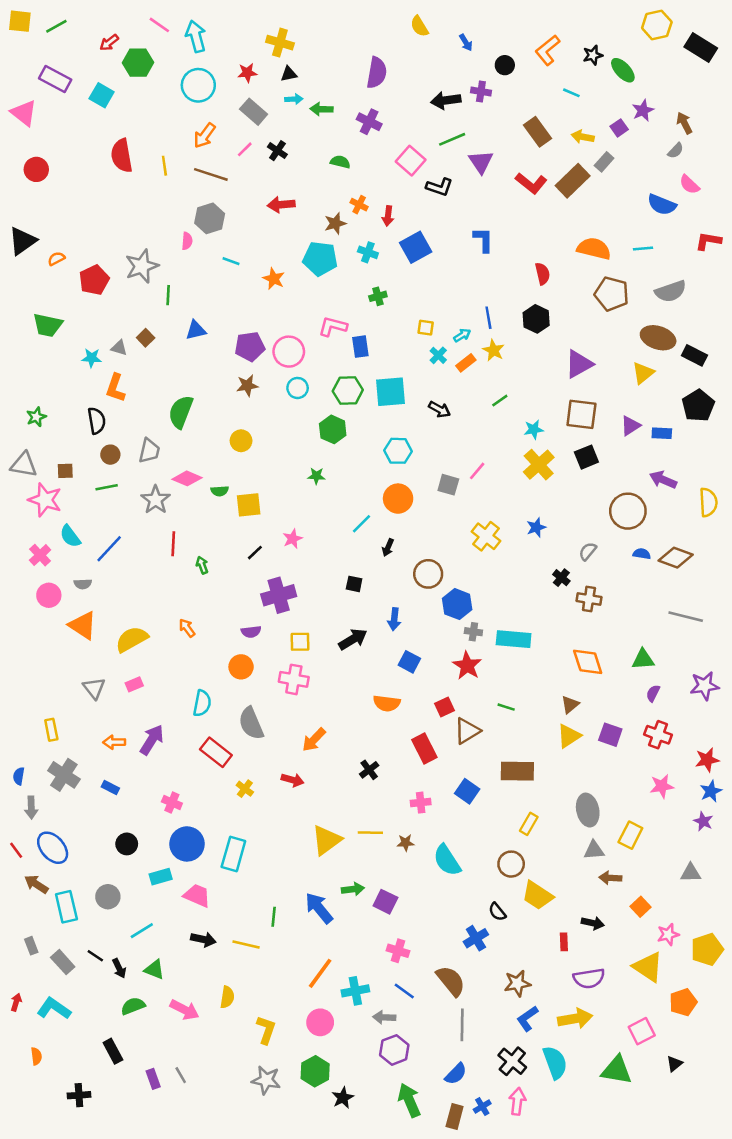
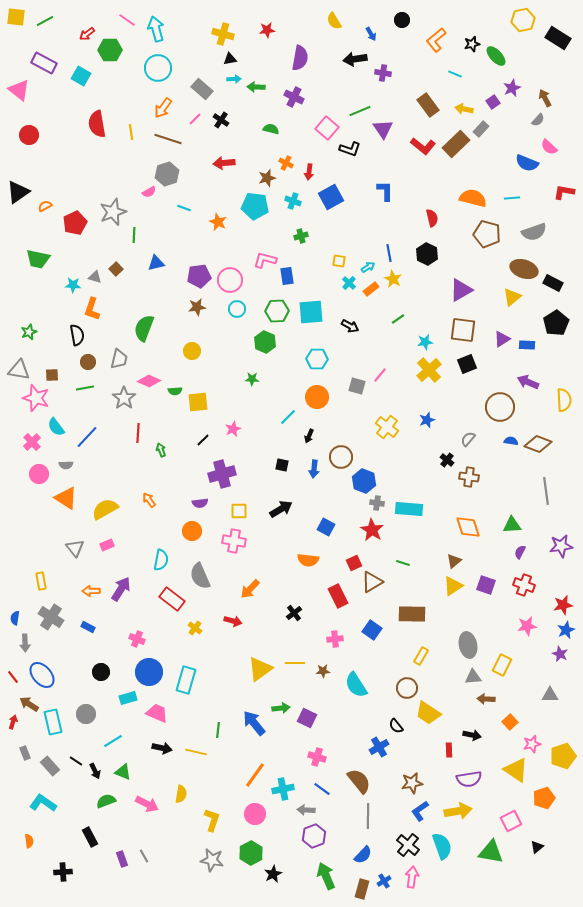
black circle: (505, 65) -> (402, 20), moved
red star: (247, 73) -> (267, 30), moved
black arrow: (446, 100) -> (355, 59), moved
pink semicircle: (187, 241) -> (149, 192), turned 56
gray line: (686, 617) -> (546, 491), turned 68
blue arrow: (394, 619) -> (314, 469), moved
red arrow: (16, 1002) -> (13, 722), moved

